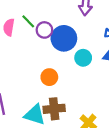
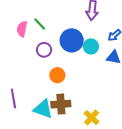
purple circle: (44, 30) -> (44, 50), moved
cyan circle: (83, 58) -> (91, 46), moved

